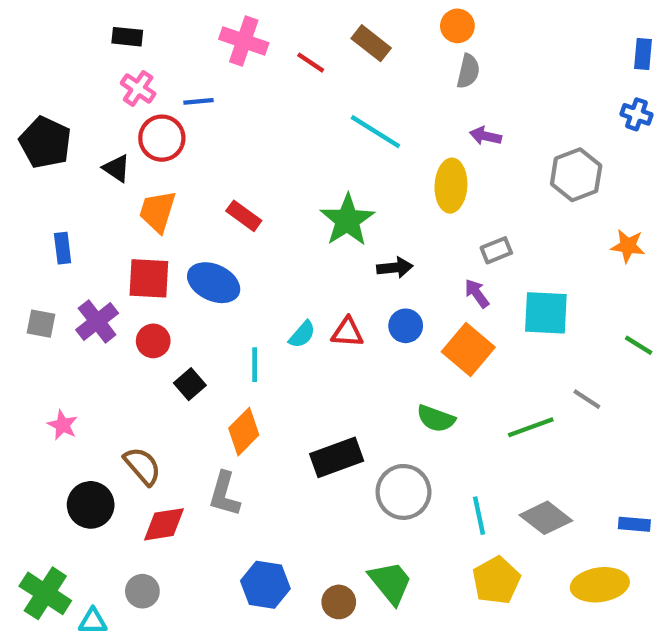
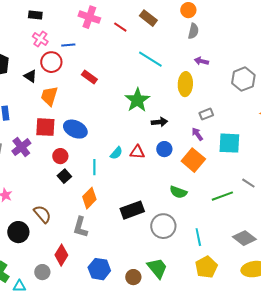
red rectangle: (244, 216) -> (89, 77), moved
red circle: (153, 341) -> (60, 156), moved
gray diamond: (546, 518) -> (244, 238), moved
red diamond: (164, 524) -> (61, 255), moved, turned -50

